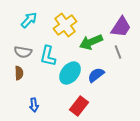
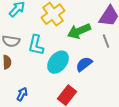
blue arrow: (34, 105) -> (22, 94), turned -144

